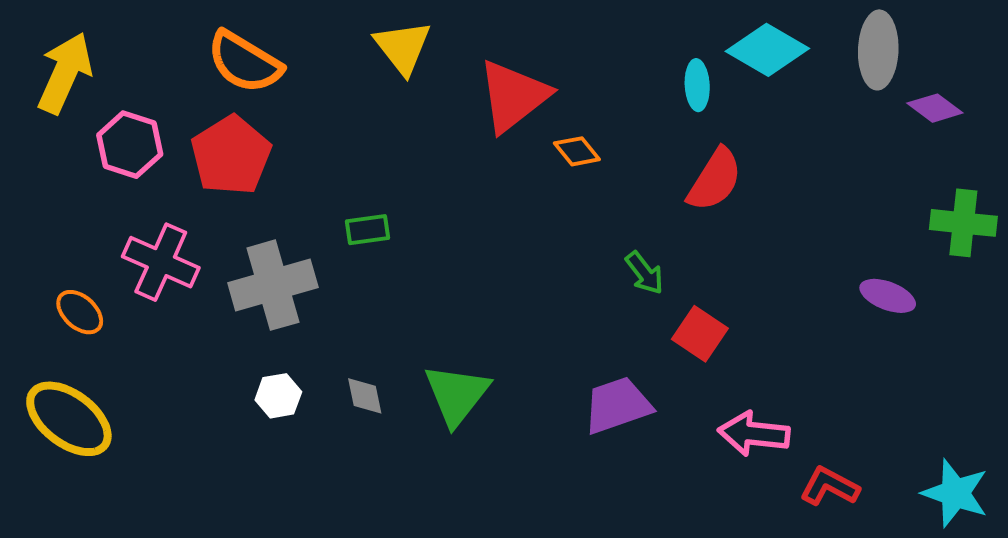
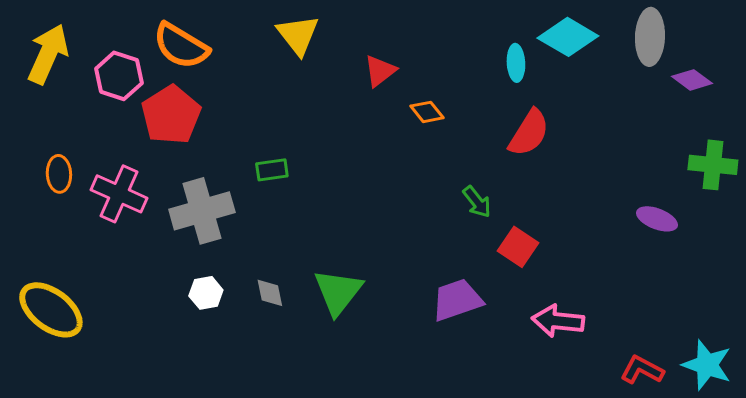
red triangle: (513, 96) -> (380, 71), size x0.6
pink hexagon: (130, 145) -> (119, 76), moved
orange ellipse: (80, 312) -> (59, 174), moved, turned 45
red L-shape: (830, 486) -> (642, 370), moved

